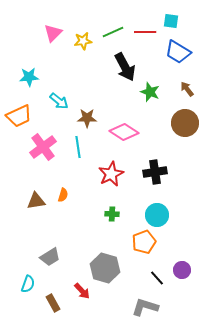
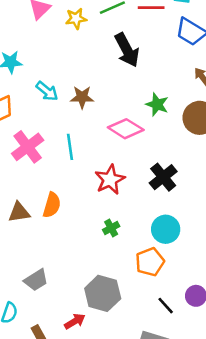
green star: (150, 92) -> (157, 104), moved
brown star: (87, 118) -> (82, 97), moved
black cross: (155, 172) -> (163, 177), turned -30
orange semicircle: (63, 195) -> (52, 205), size x1.5
green cross: (112, 214) -> (111, 228), turned -32
red arrow: (82, 291) -> (75, 321), turned -78

